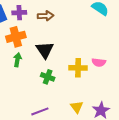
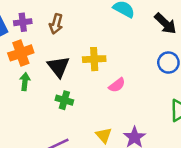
brown arrow: (46, 16) -> (56, 24), turned 112
pink semicircle: (99, 62) -> (117, 85), moved, turned -40
yellow cross: (78, 68) -> (94, 59), moved

